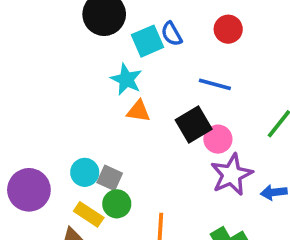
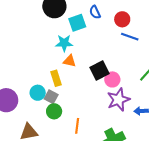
blue semicircle: (172, 34) -> (95, 12), moved
cyan star: (126, 79) -> (64, 43), turned -30
blue line: (215, 84) -> (130, 37), moved
yellow rectangle: (89, 214) -> (56, 78), moved, turned 35

